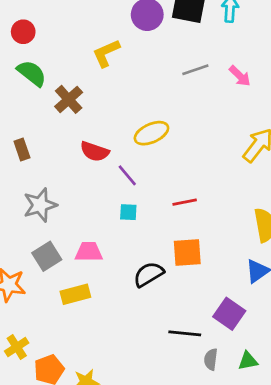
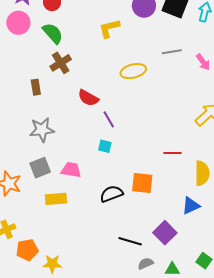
brown cross: (69, 99) -> (61, 63), moved
yellow ellipse: (151, 133) -> (133, 71), moved
red line: (185, 202) -> (173, 153), moved
gray semicircle: (211, 359) -> (146, 263), turned 49

